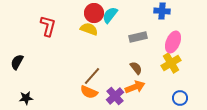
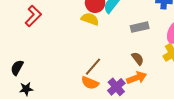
red L-shape: (48, 26) -> (33, 16), moved, turned 30
black semicircle: (17, 62) -> (17, 68), moved

